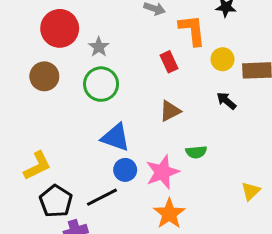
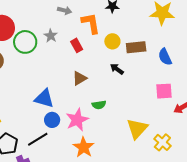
gray star: (99, 47) -> (51, 36), moved
green circle: (101, 84) -> (25, 42), moved
yellow triangle: (251, 191) -> (137, 129), size x1.6

